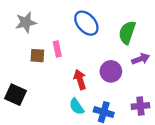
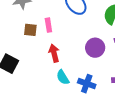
red arrow: (80, 79) -> (54, 53), moved

